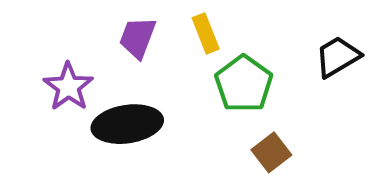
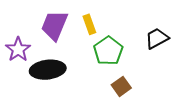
purple trapezoid: (138, 38) -> (54, 25), size x1.4

